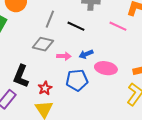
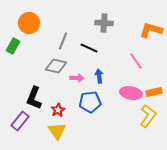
pink line: (118, 26) -> (136, 61), moved, turned 30
blue arrow: (86, 54) -> (99, 76), turned 104
pink ellipse: (106, 68) -> (131, 93), moved

